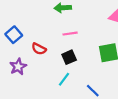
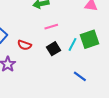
cyan line: (64, 79) -> (72, 44), moved

